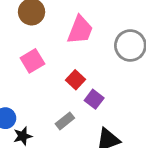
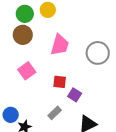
red square: (75, 80) -> (60, 82), turned -32

